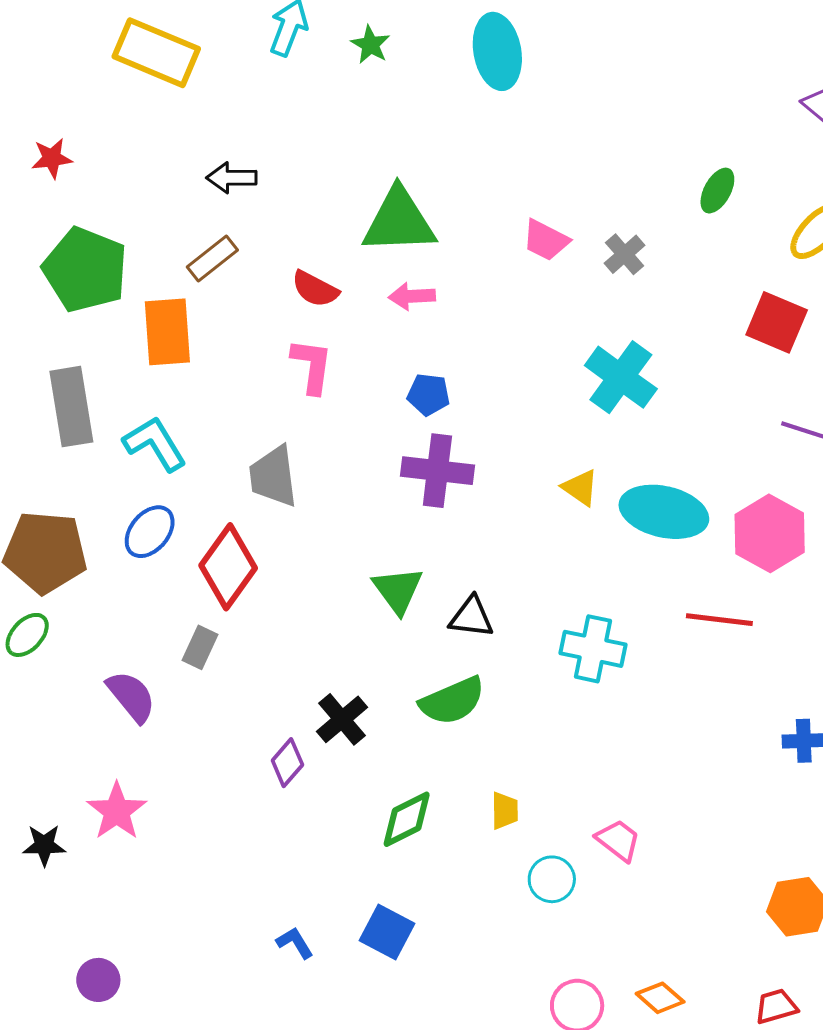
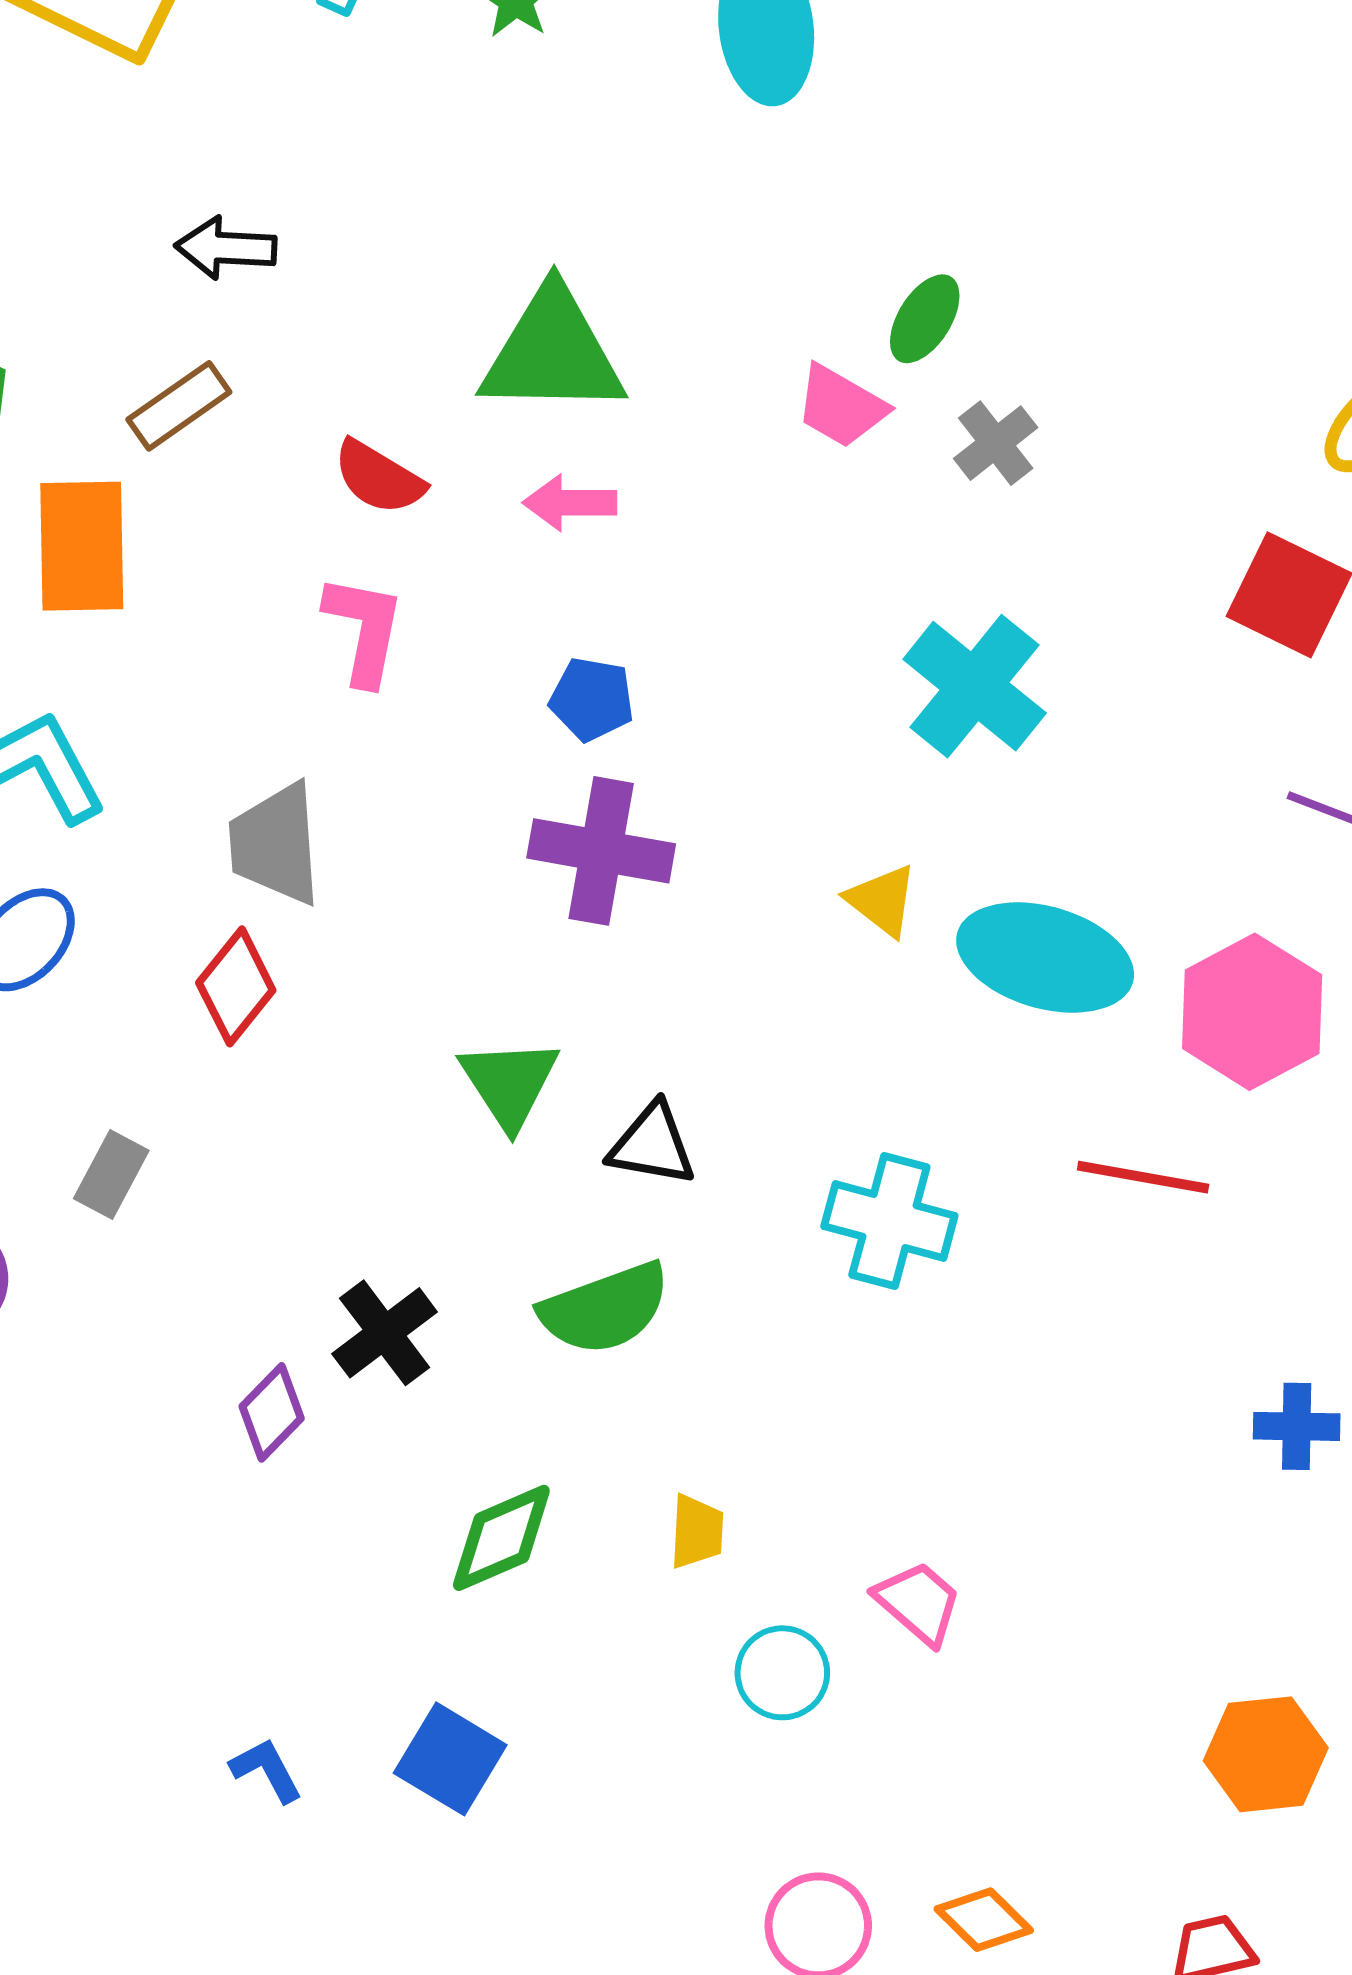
green ellipse: (717, 191) -> (925, 319), moved
red diamond: (228, 567) -> (236, 986), moved, size x0.7

